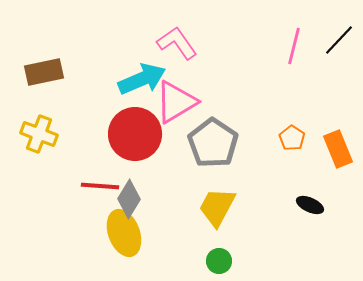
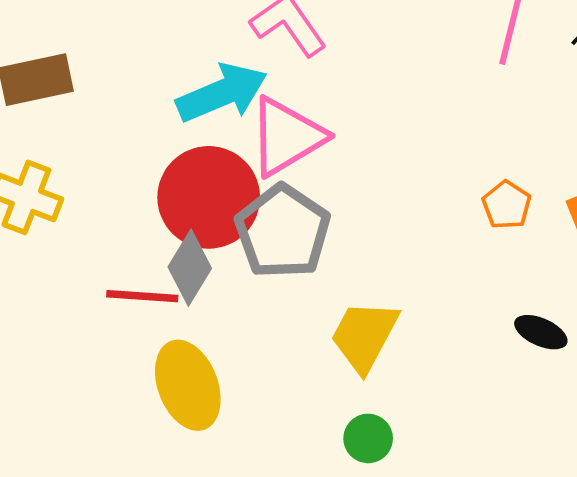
gray pentagon: (213, 143) -> (283, 232), moved
gray diamond: (129, 199) -> (190, 268), moved

